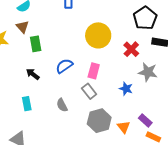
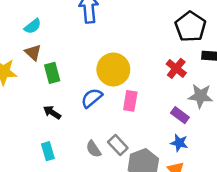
yellow circle: (98, 35) -> (113, 69), moved
blue star: (126, 89) -> (179, 143), moved
gray rectangle: (89, 91) -> (118, 145), moved
purple rectangle: (145, 120) -> (180, 115), moved

